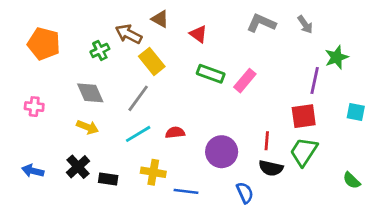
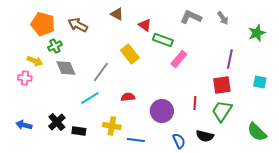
brown arrow: (129, 34) -> (78, 25), moved
orange pentagon: (44, 44) -> (43, 24), moved
green cross: (100, 50) -> (55, 46), moved
green star: (337, 57) -> (257, 33), moved
yellow rectangle: (152, 61) -> (130, 54), moved
green rectangle: (211, 74) -> (163, 40), moved
yellow arrow: (88, 127) -> (35, 61), moved
cyan line: (138, 134) -> (90, 98), moved
black semicircle: (271, 168) -> (205, 136), moved
green semicircle: (352, 180) -> (257, 132), size x1.5

